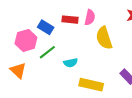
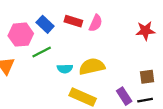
yellow semicircle: (104, 38) -> (92, 66), moved, turned 85

